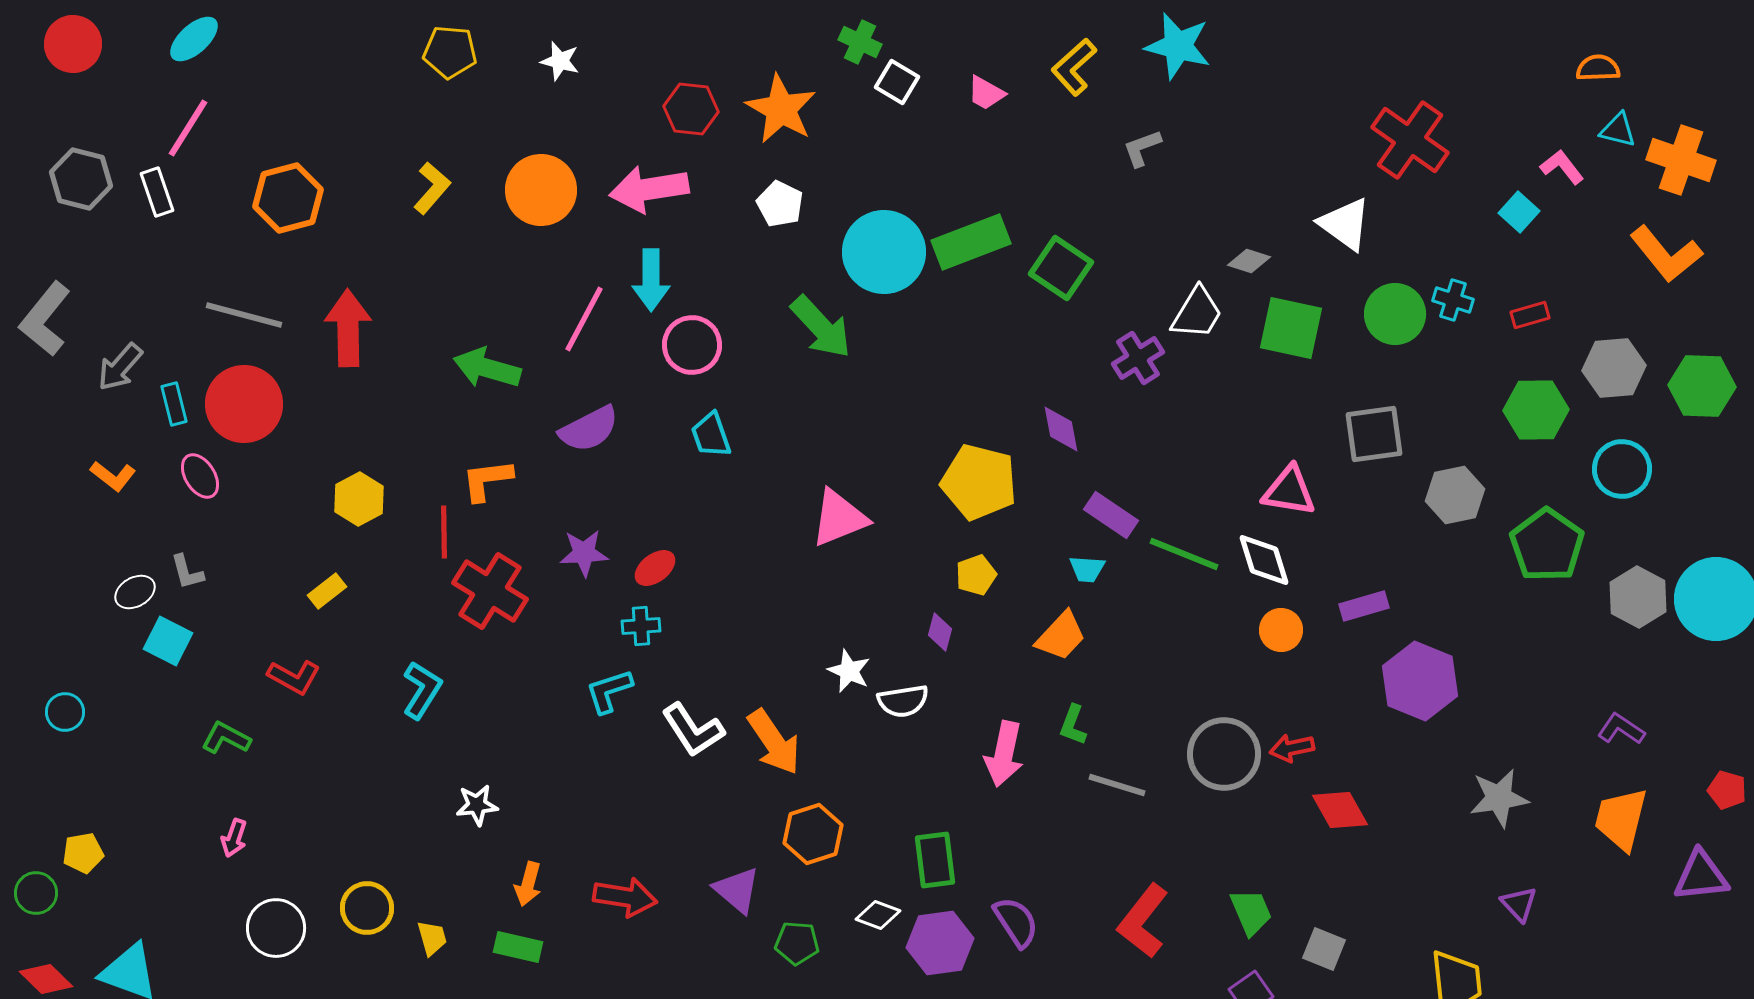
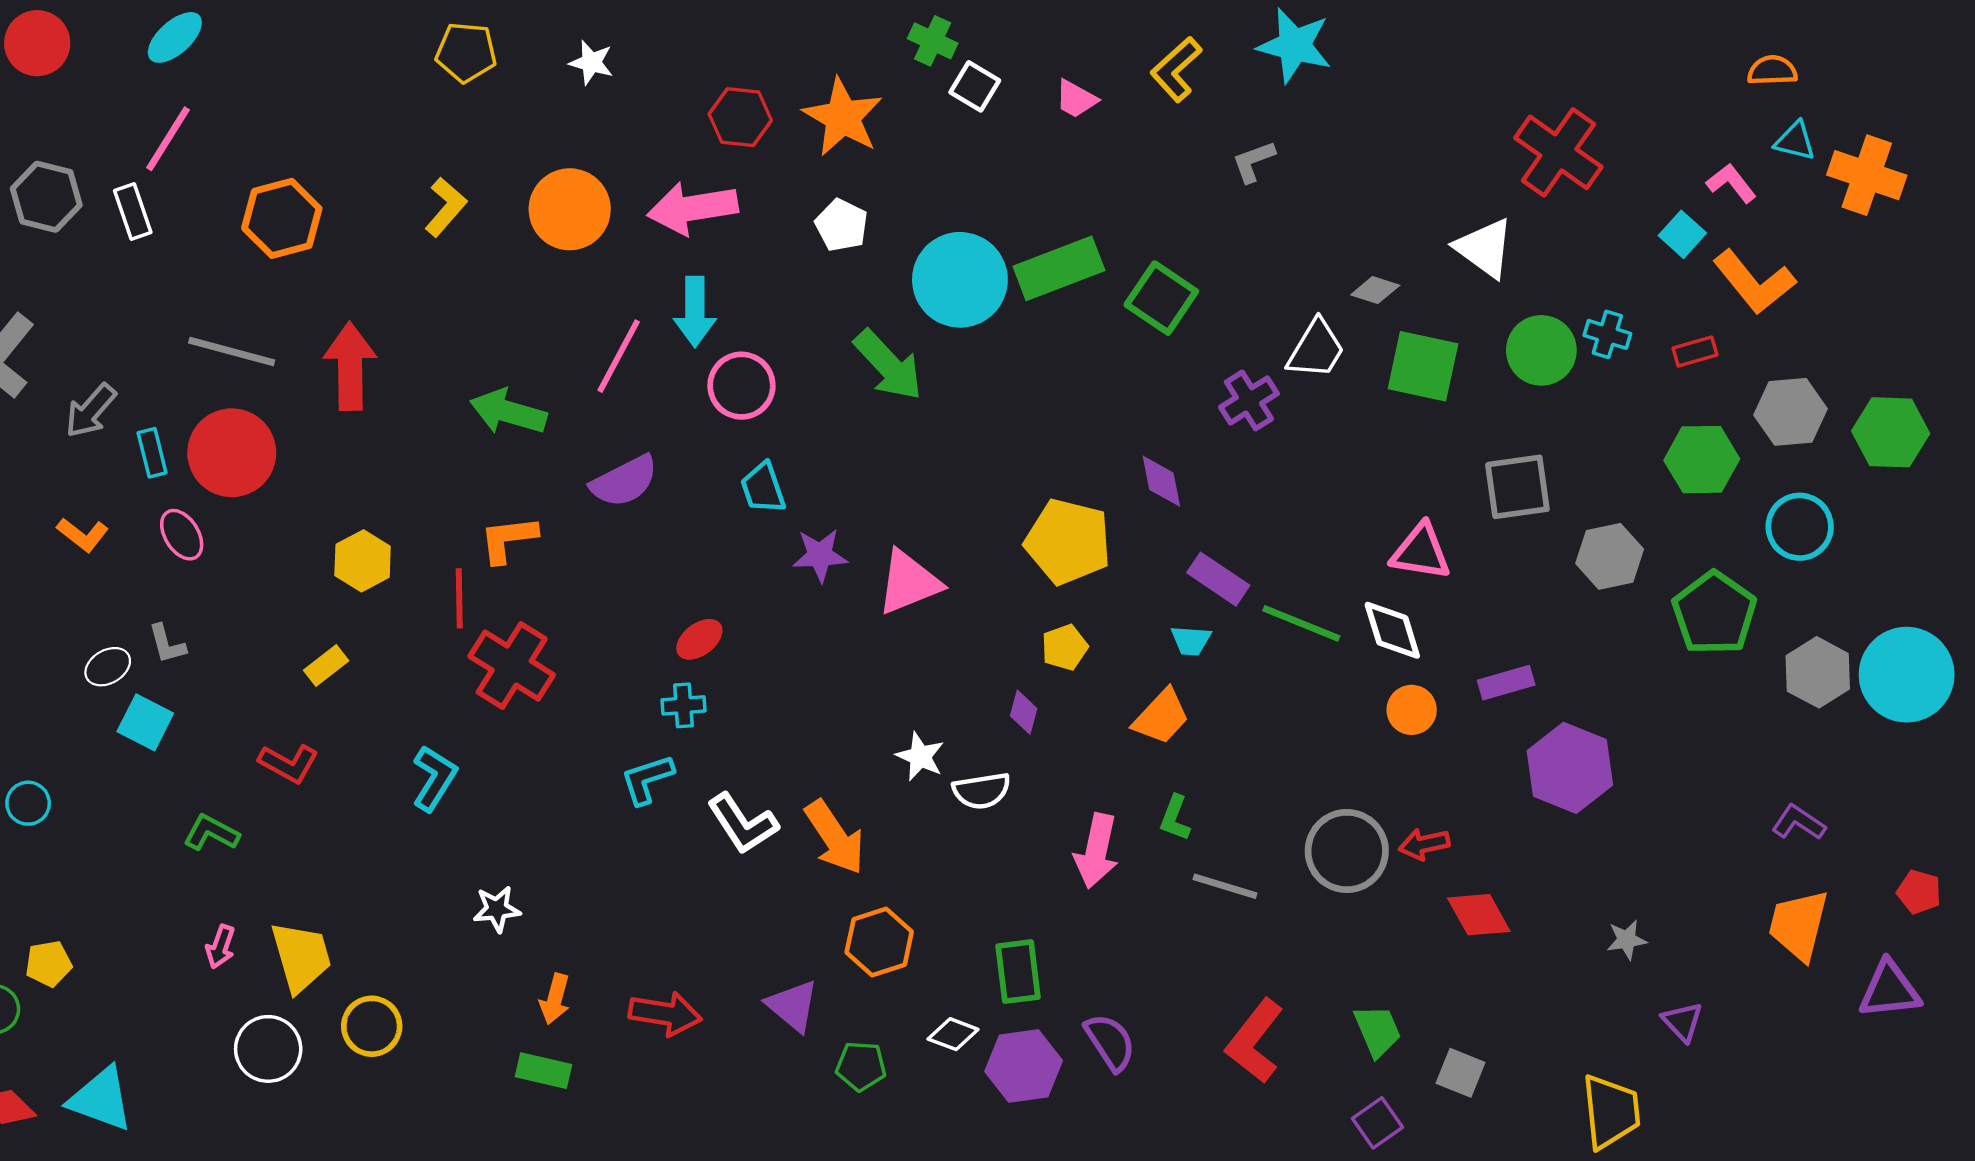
orange L-shape: (1666, 254) -> (1754, 282), moved
purple star: (584, 553) -> (820, 555), moved
gray star: (1499, 798) -> (1627, 940), moved, size x0.6
yellow trapezoid: (432, 938) -> (301, 957), moved, size x1.8

